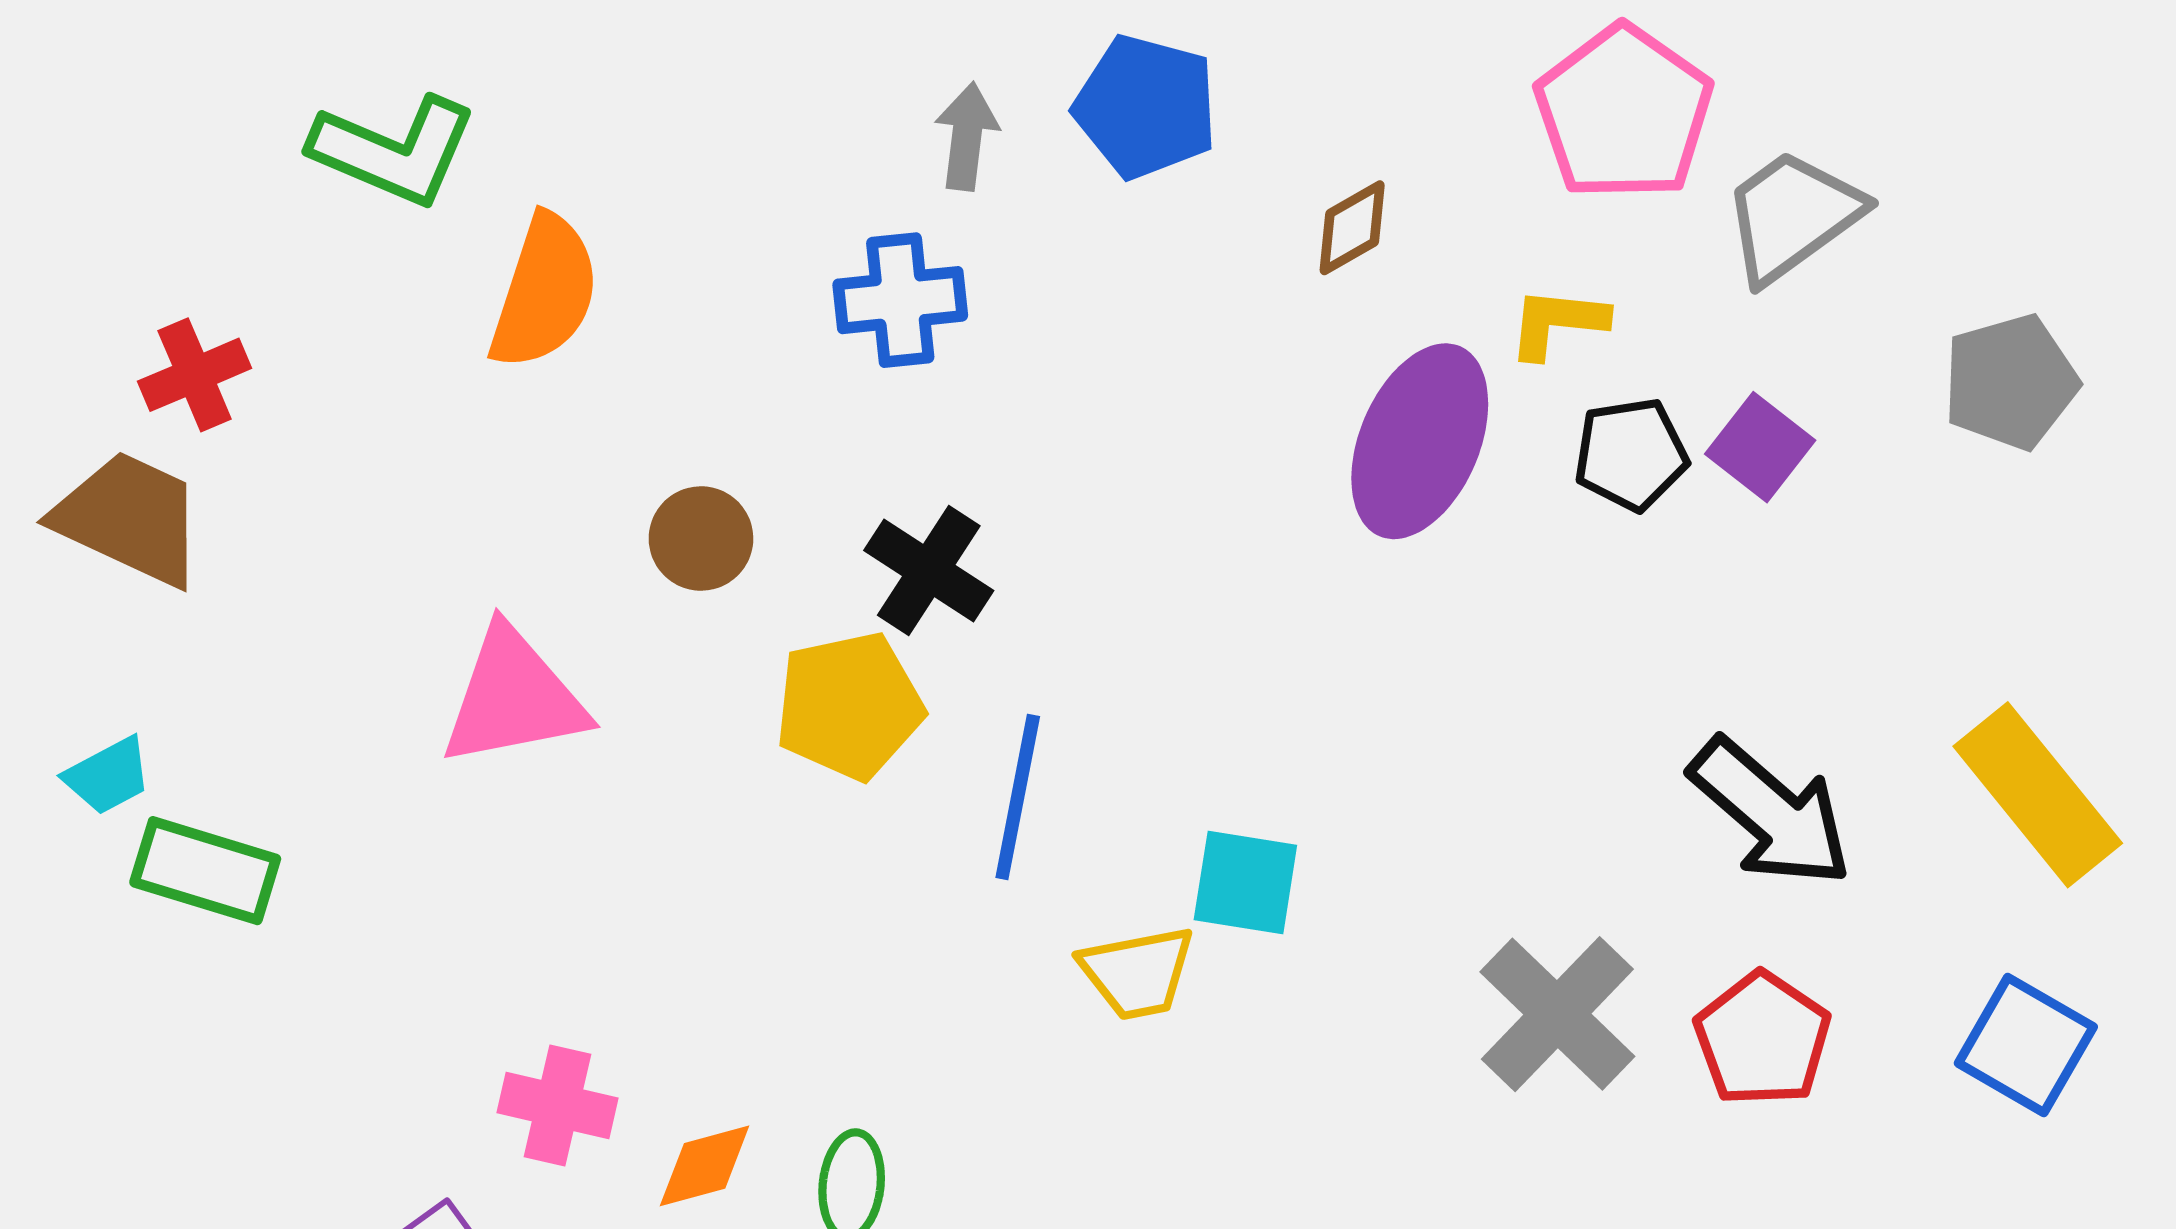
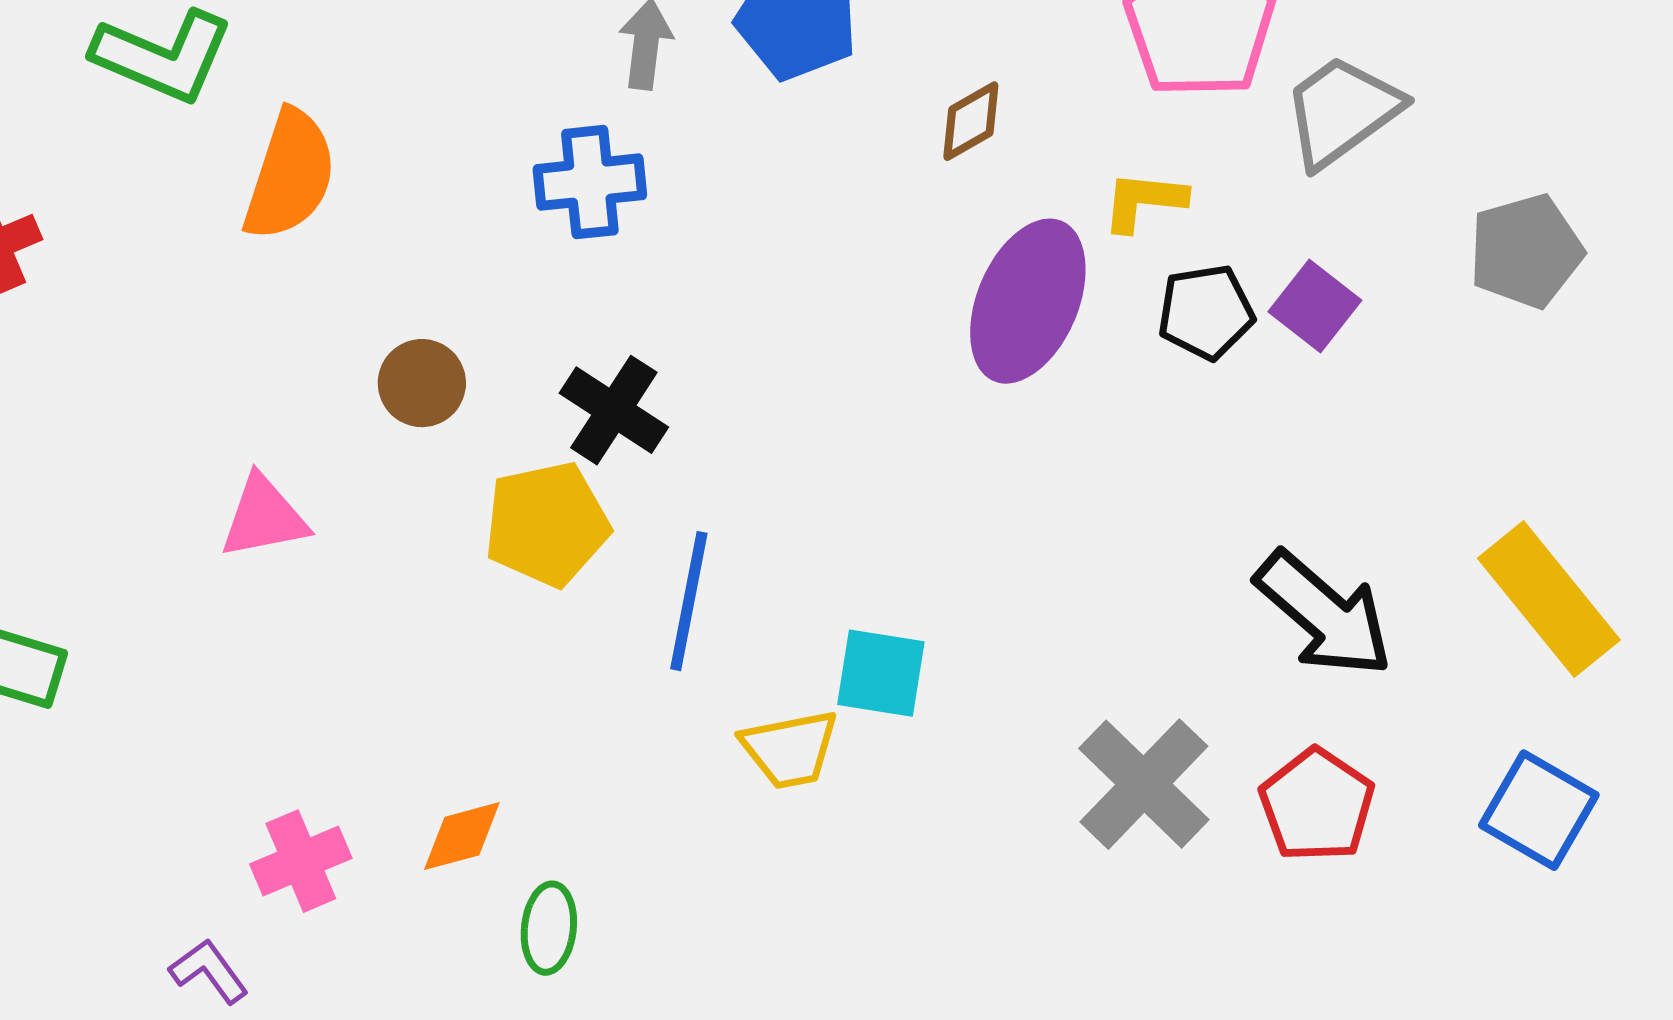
pink triangle: (514, 697) -> (264, 517), size x0.7
pink cross: (557, 1105) -> (301, 861), turned -36
orange diamond: (705, 1166) -> (462, 836), moved

